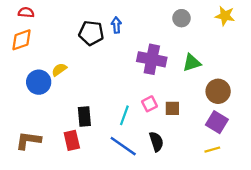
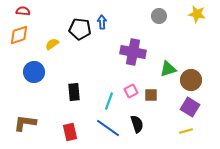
green triangle: (192, 63) -> (168, 69), moved
yellow semicircle: (59, 70) -> (52, 44), moved
black rectangle: (84, 116) -> (74, 92), moved
red rectangle: (72, 140) -> (70, 132), moved

